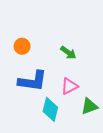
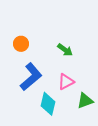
blue L-shape: (33, 81) -> (31, 77), turned -48

